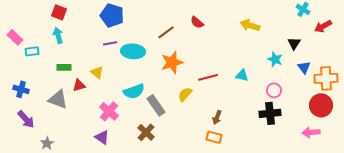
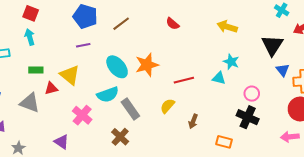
brown line: (166, 32) -> (121, 24), moved
black triangle: (294, 43) -> (272, 45), size x1.6
cyan ellipse: (133, 51) -> (117, 67), moved, turned 45
cyan star: (275, 59) -> (231, 62), moved
yellow triangle: (97, 72) -> (70, 75), size x1.5
yellow semicircle: (185, 94) -> (167, 106), moved
black cross: (270, 113) -> (248, 117), turned 30
purple triangle: (102, 137) -> (62, 142), moved
orange rectangle: (214, 137) -> (224, 142), moved

